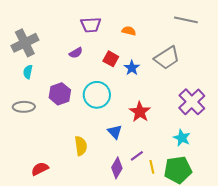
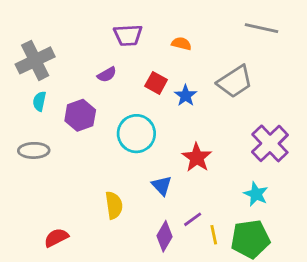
purple hexagon: (60, 94) -> (80, 115), moved

